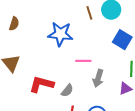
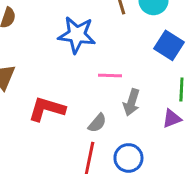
gray semicircle: (67, 91) -> (97, 123), moved

